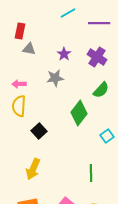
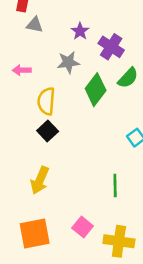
purple cross: (97, 57) -> (111, 47), moved
yellow semicircle: (19, 106) -> (46, 101), moved
green diamond: (79, 113) -> (96, 90), moved

